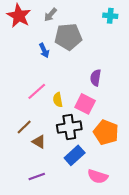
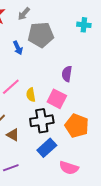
cyan cross: (110, 16) -> (84, 25), moved

